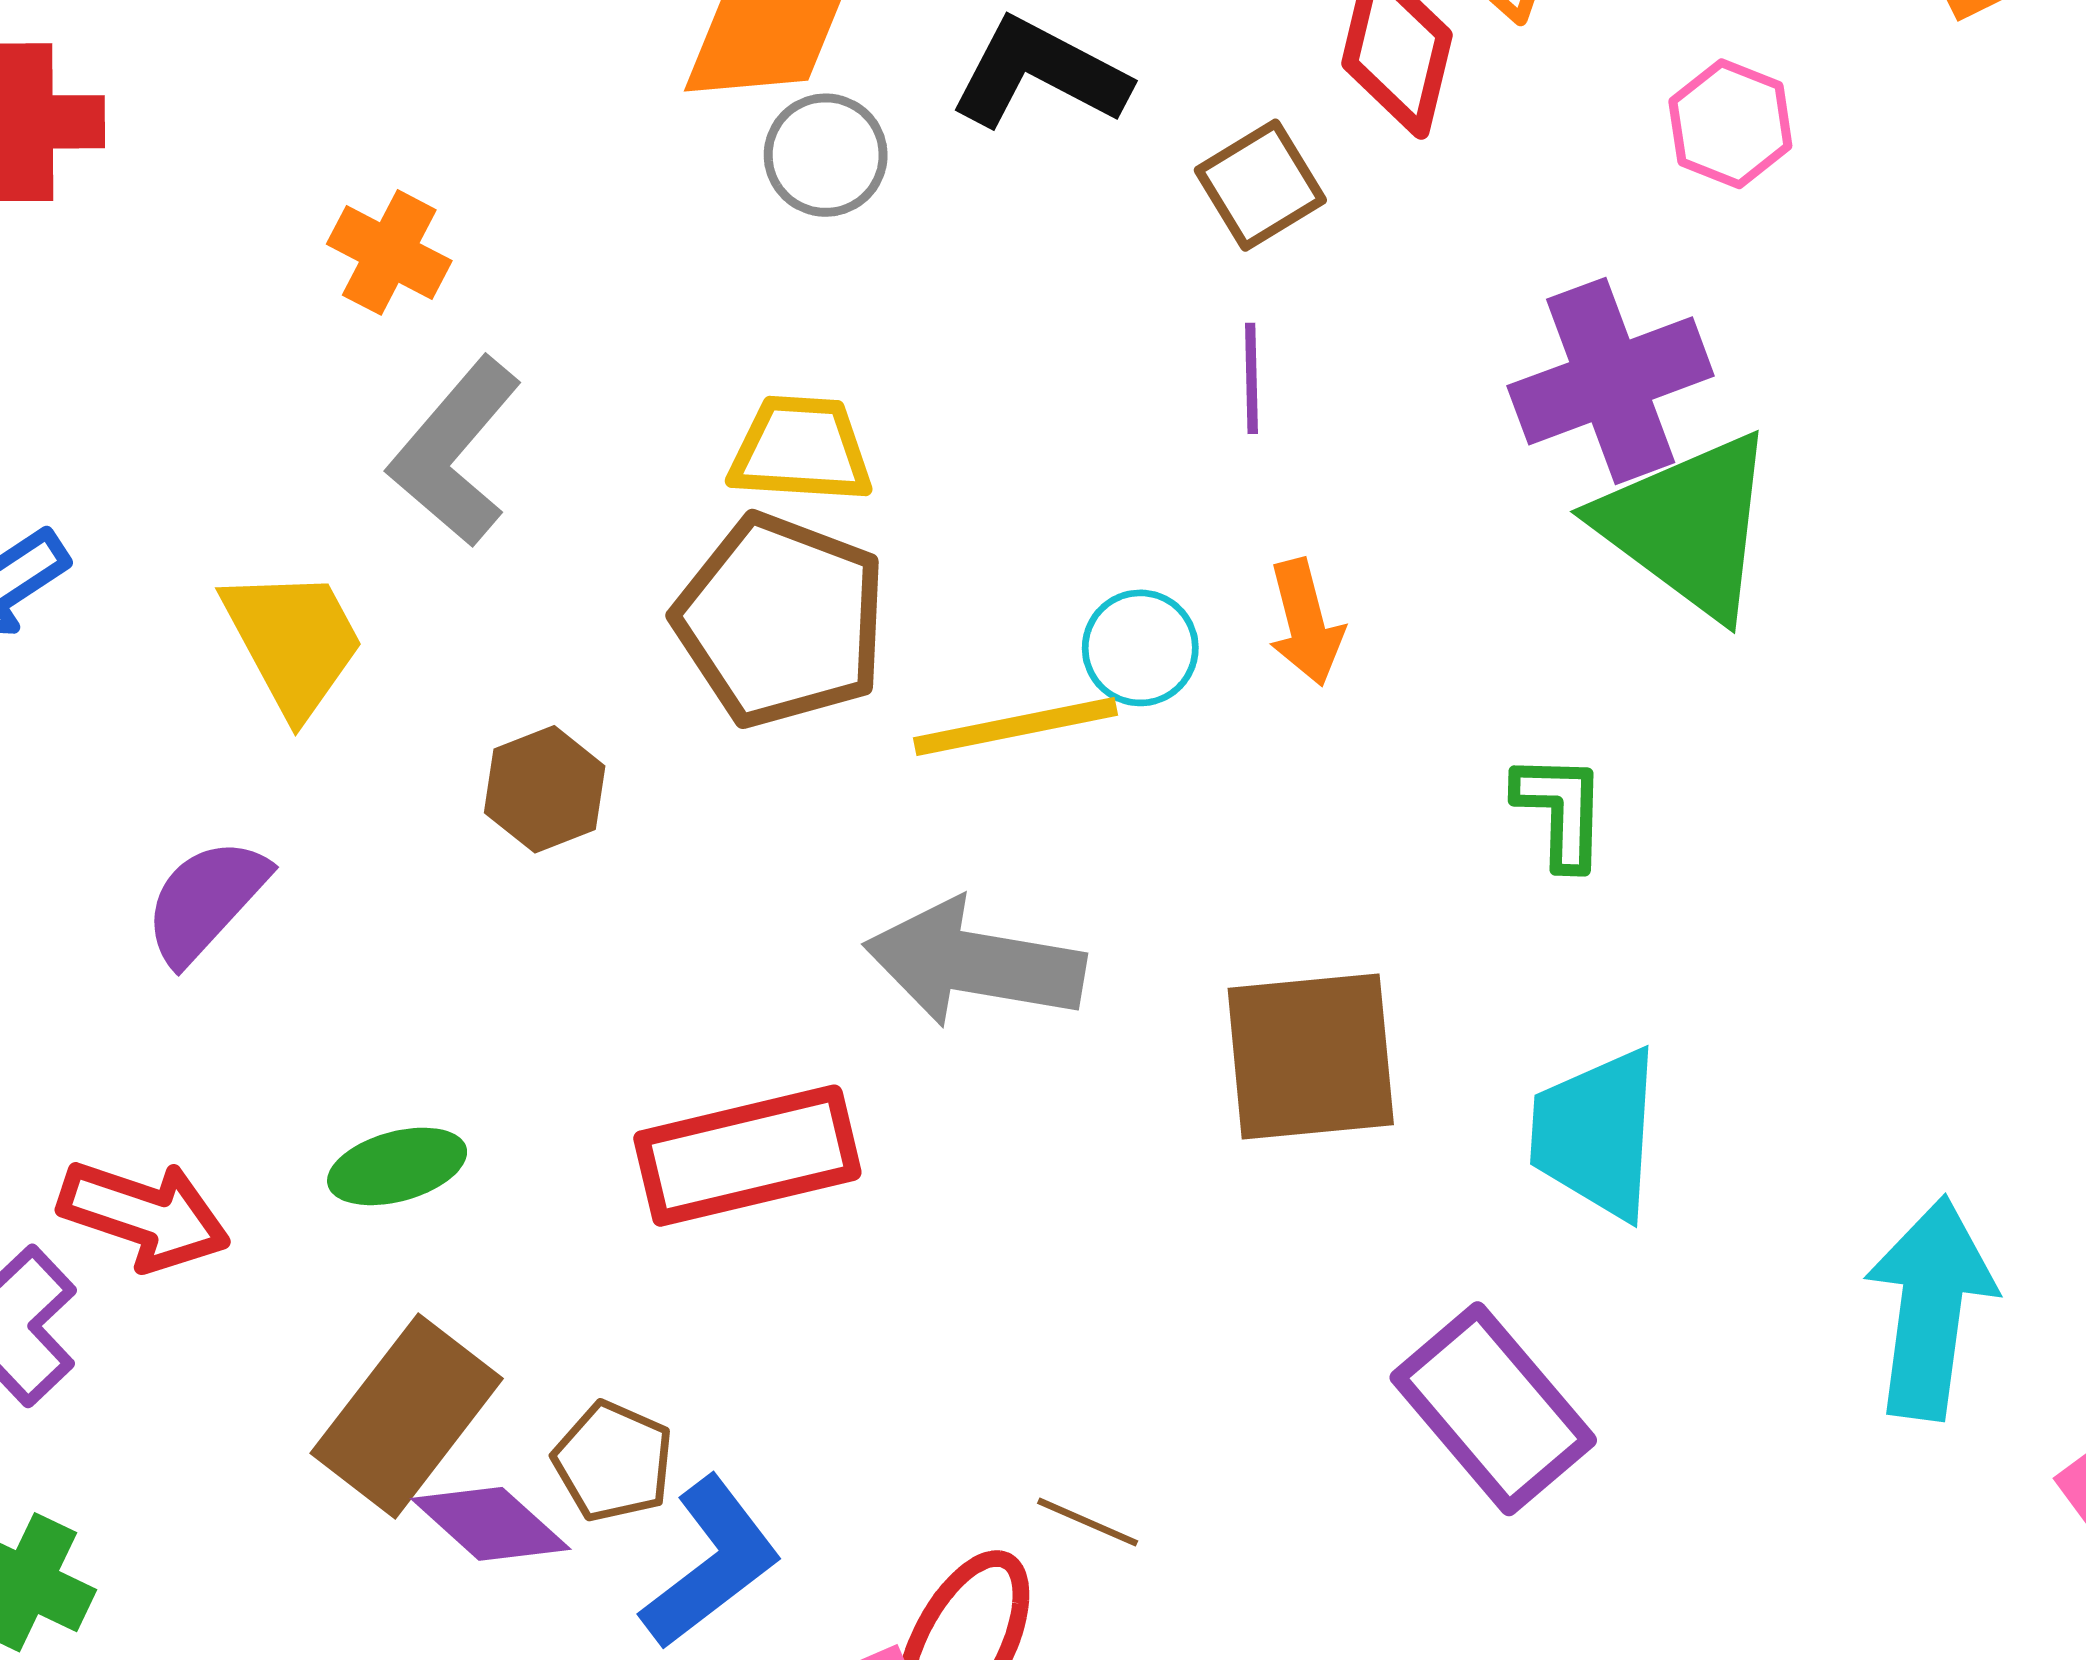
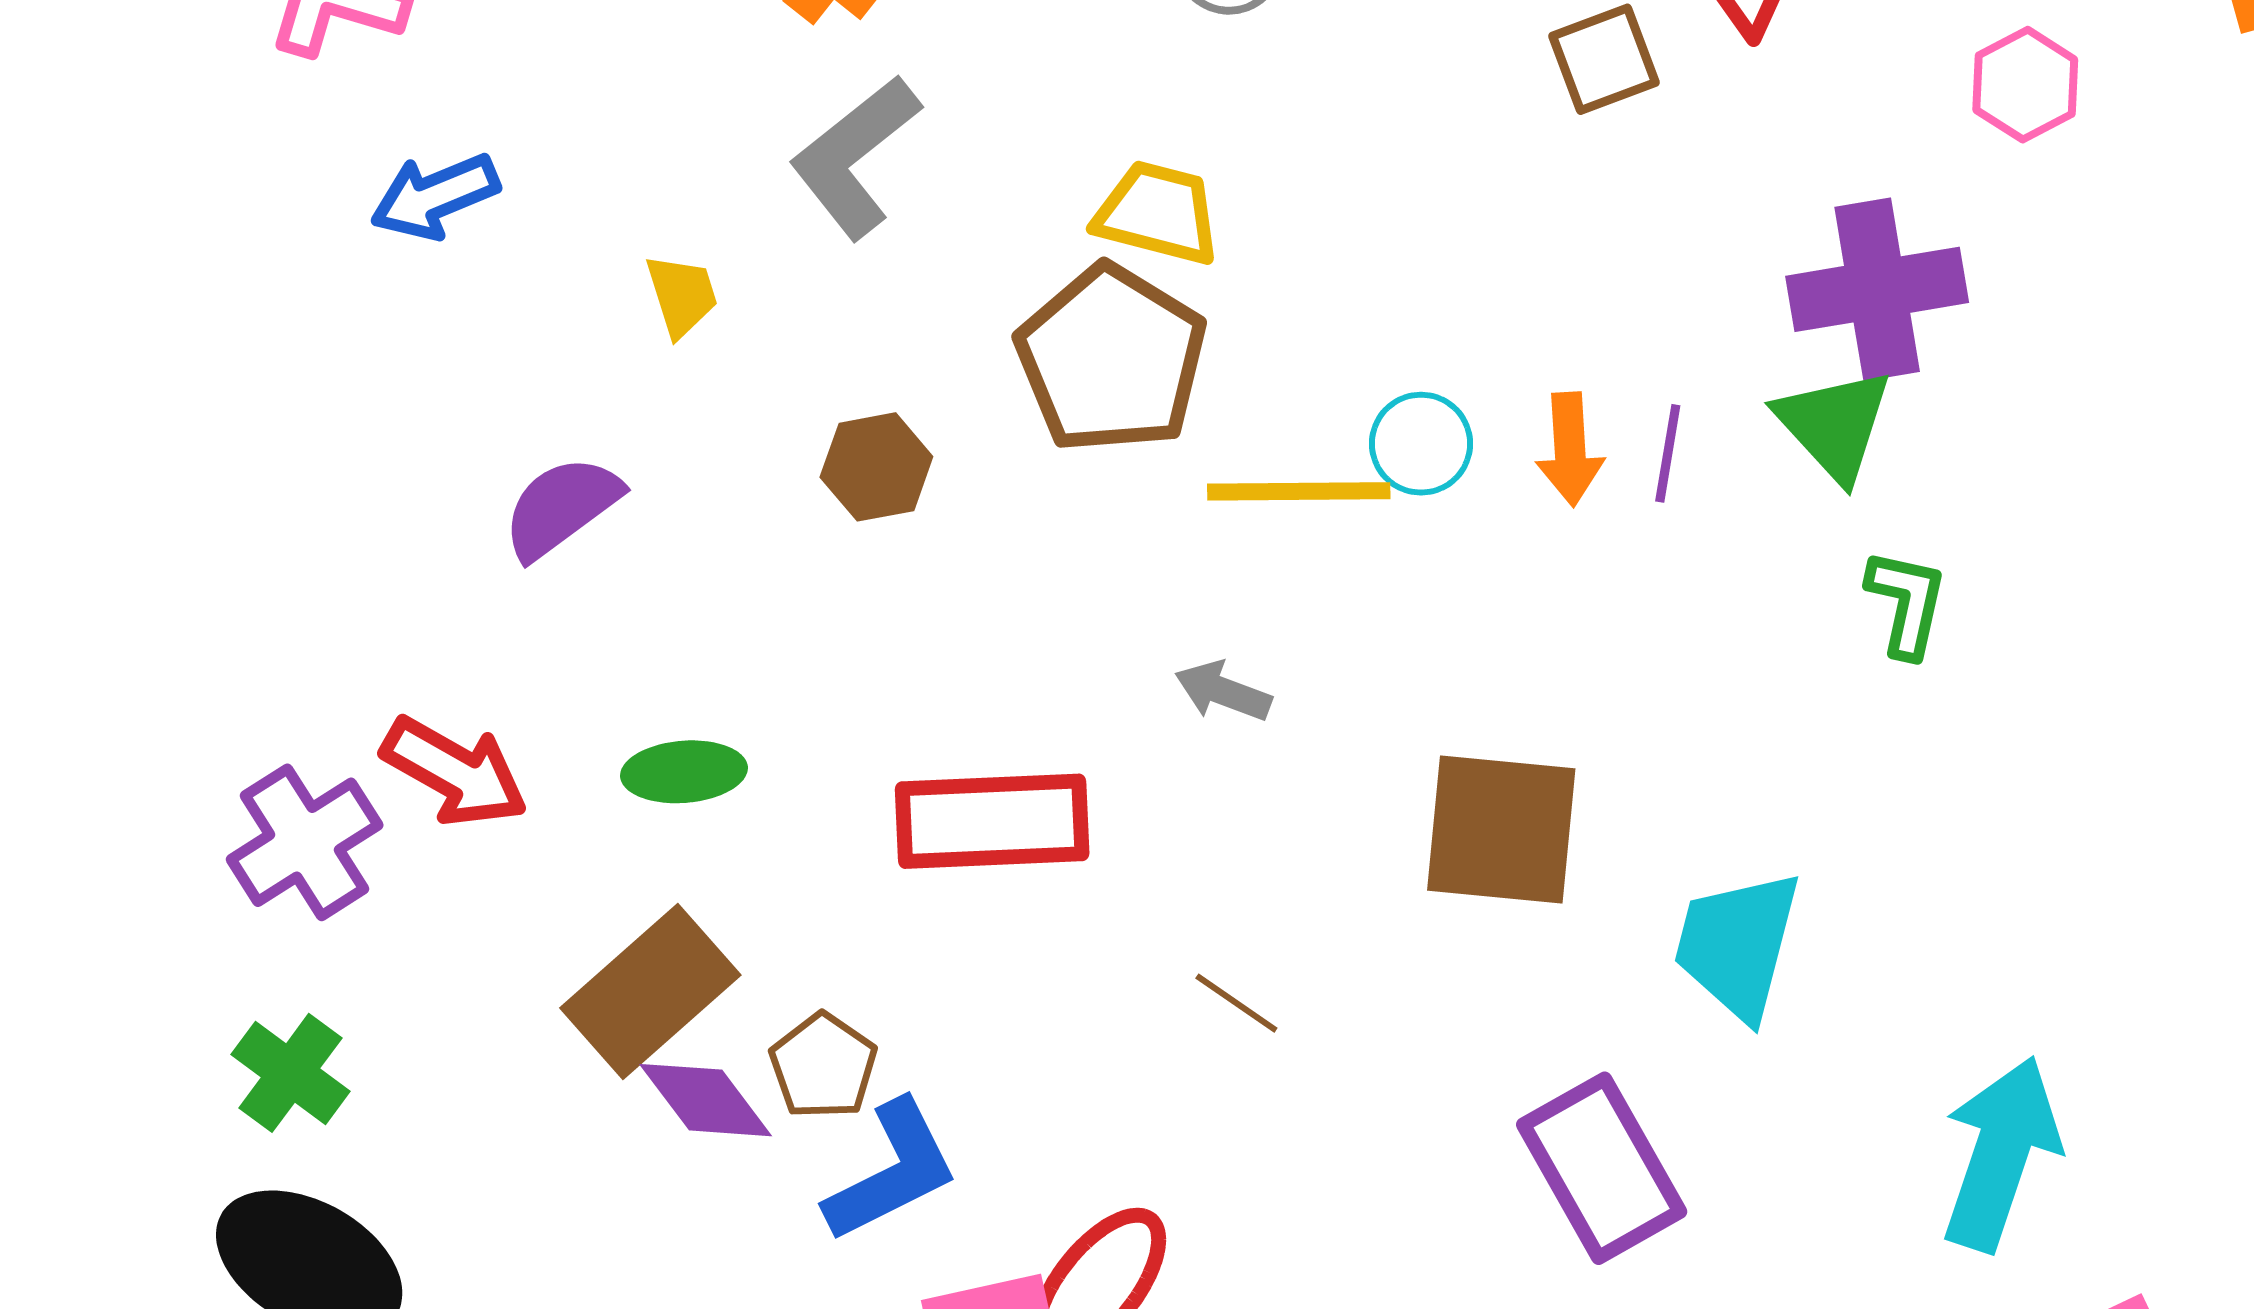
purple line: (1251, 378) -> (1668, 453), moved
green triangle: (1688, 525) -> (1834, 425), moved, size x0.7
yellow trapezoid: (293, 641) -> (682, 295), size x0.6
green L-shape: (1561, 811) -> (1907, 603), moved
gray arrow: (974, 963) -> (1223, 691), size x0.5
brown line: (1088, 1522) -> (1236, 1003), moved

